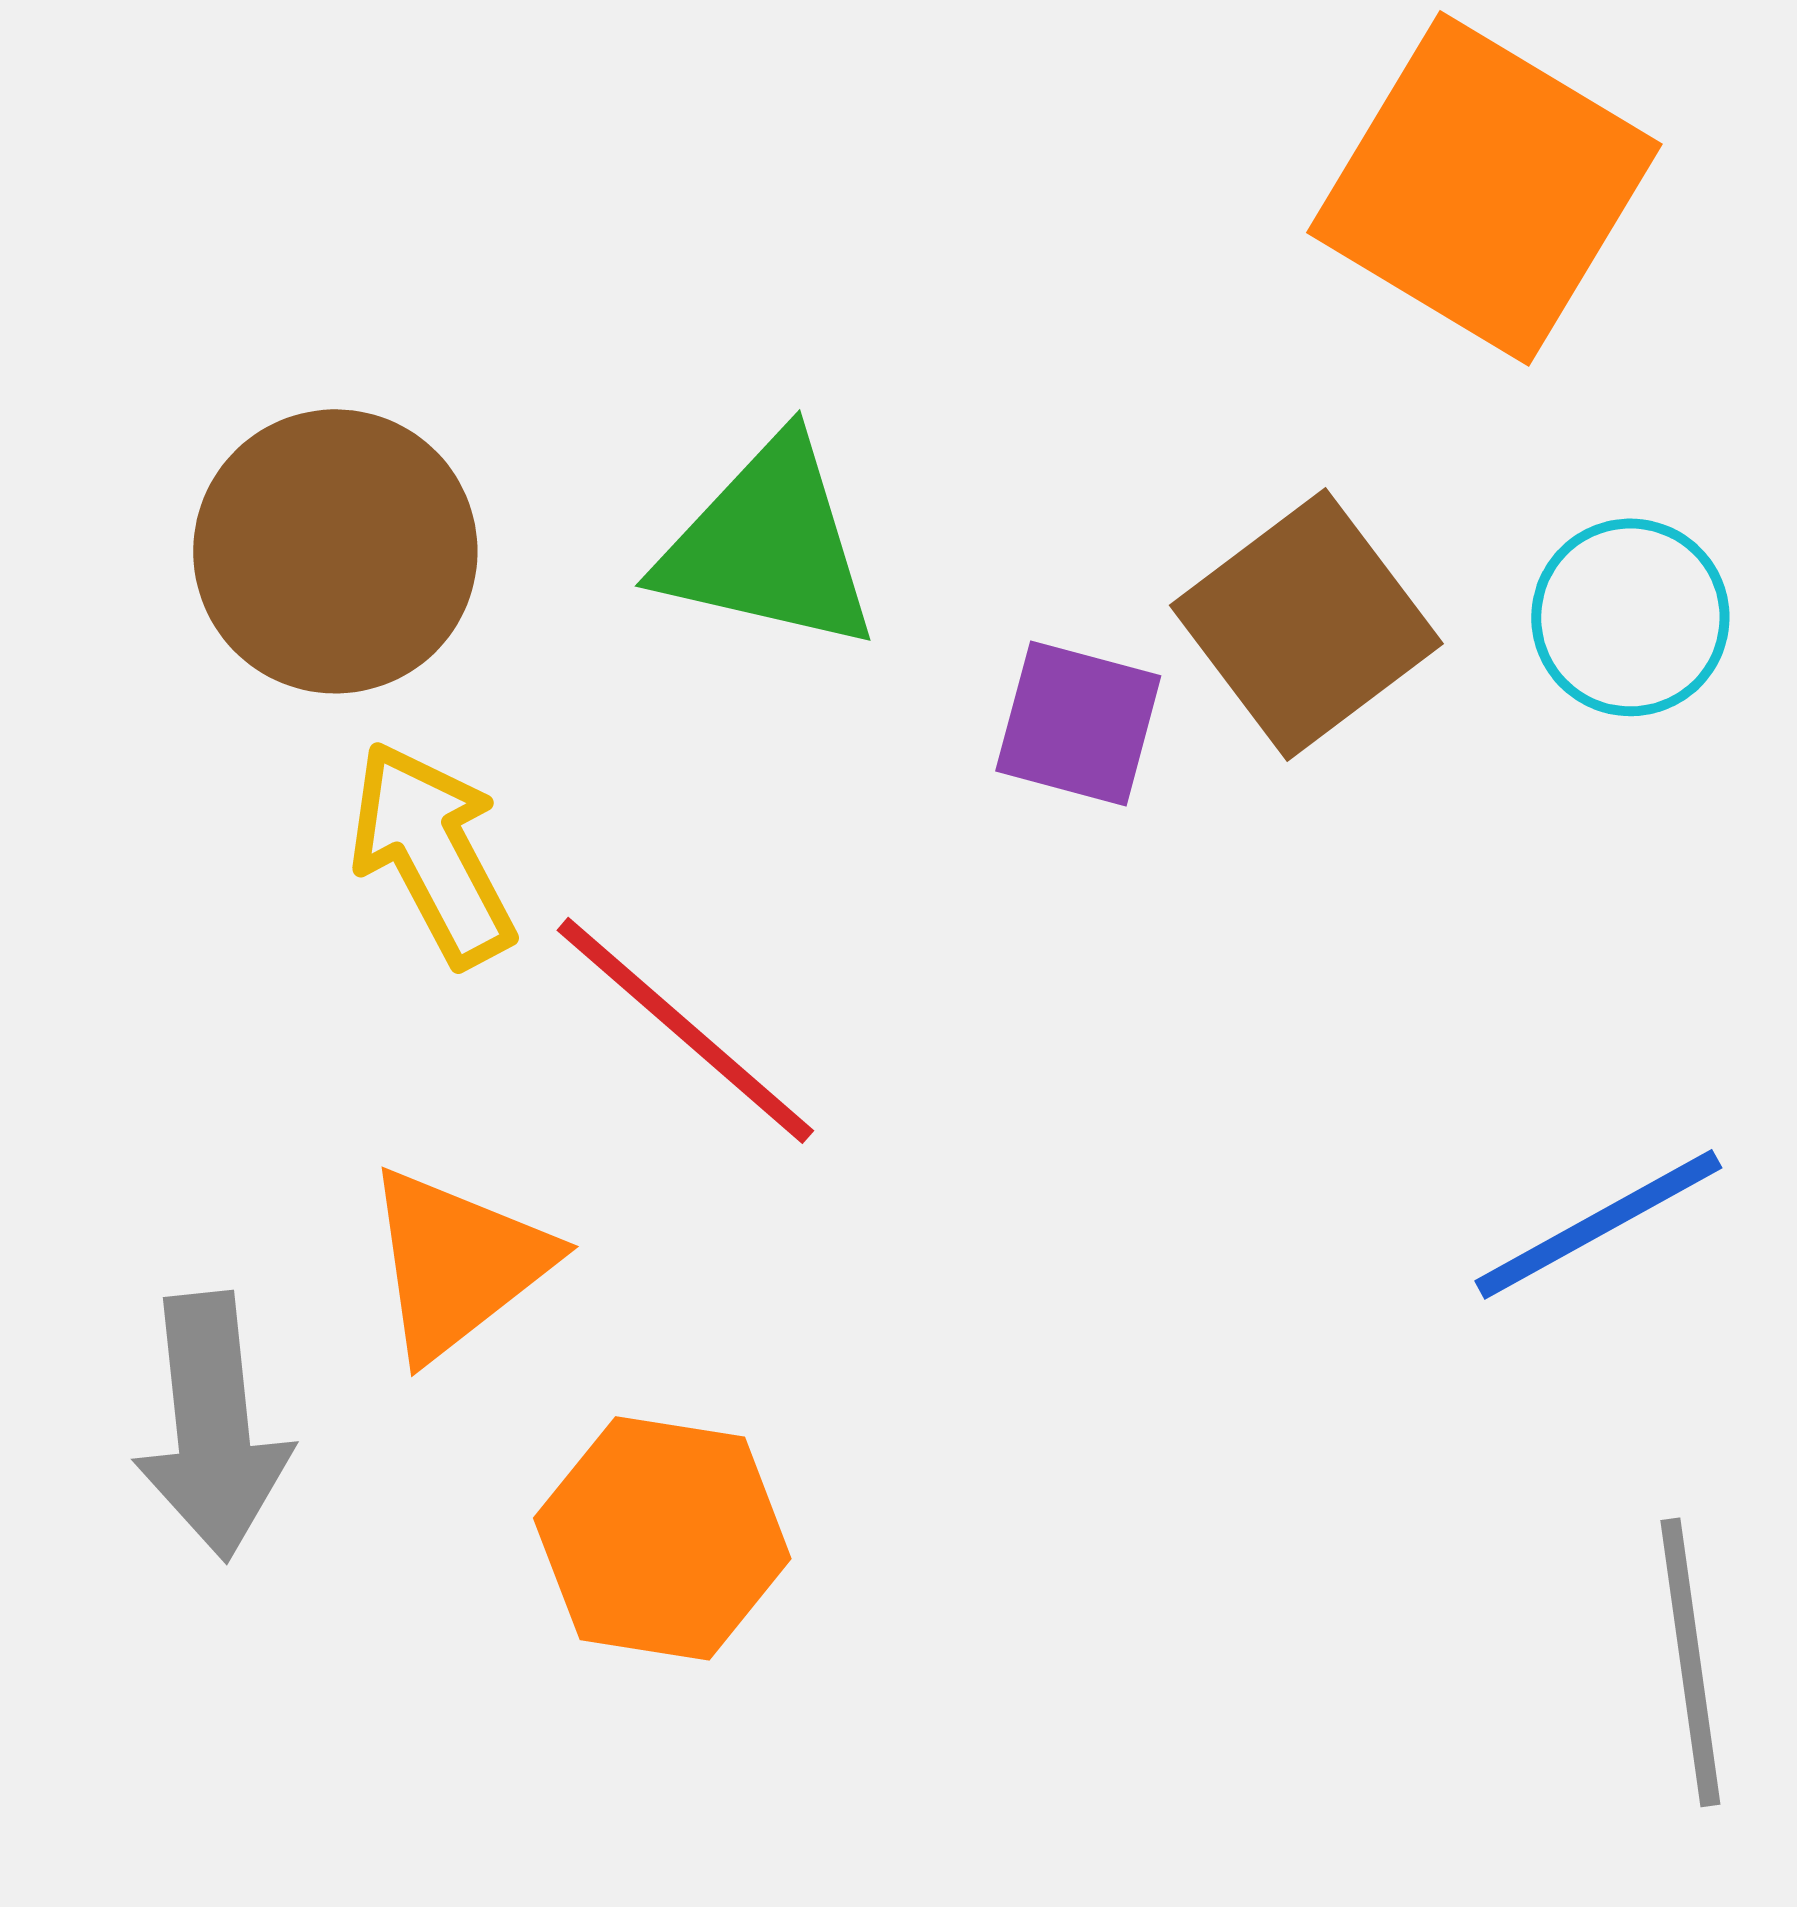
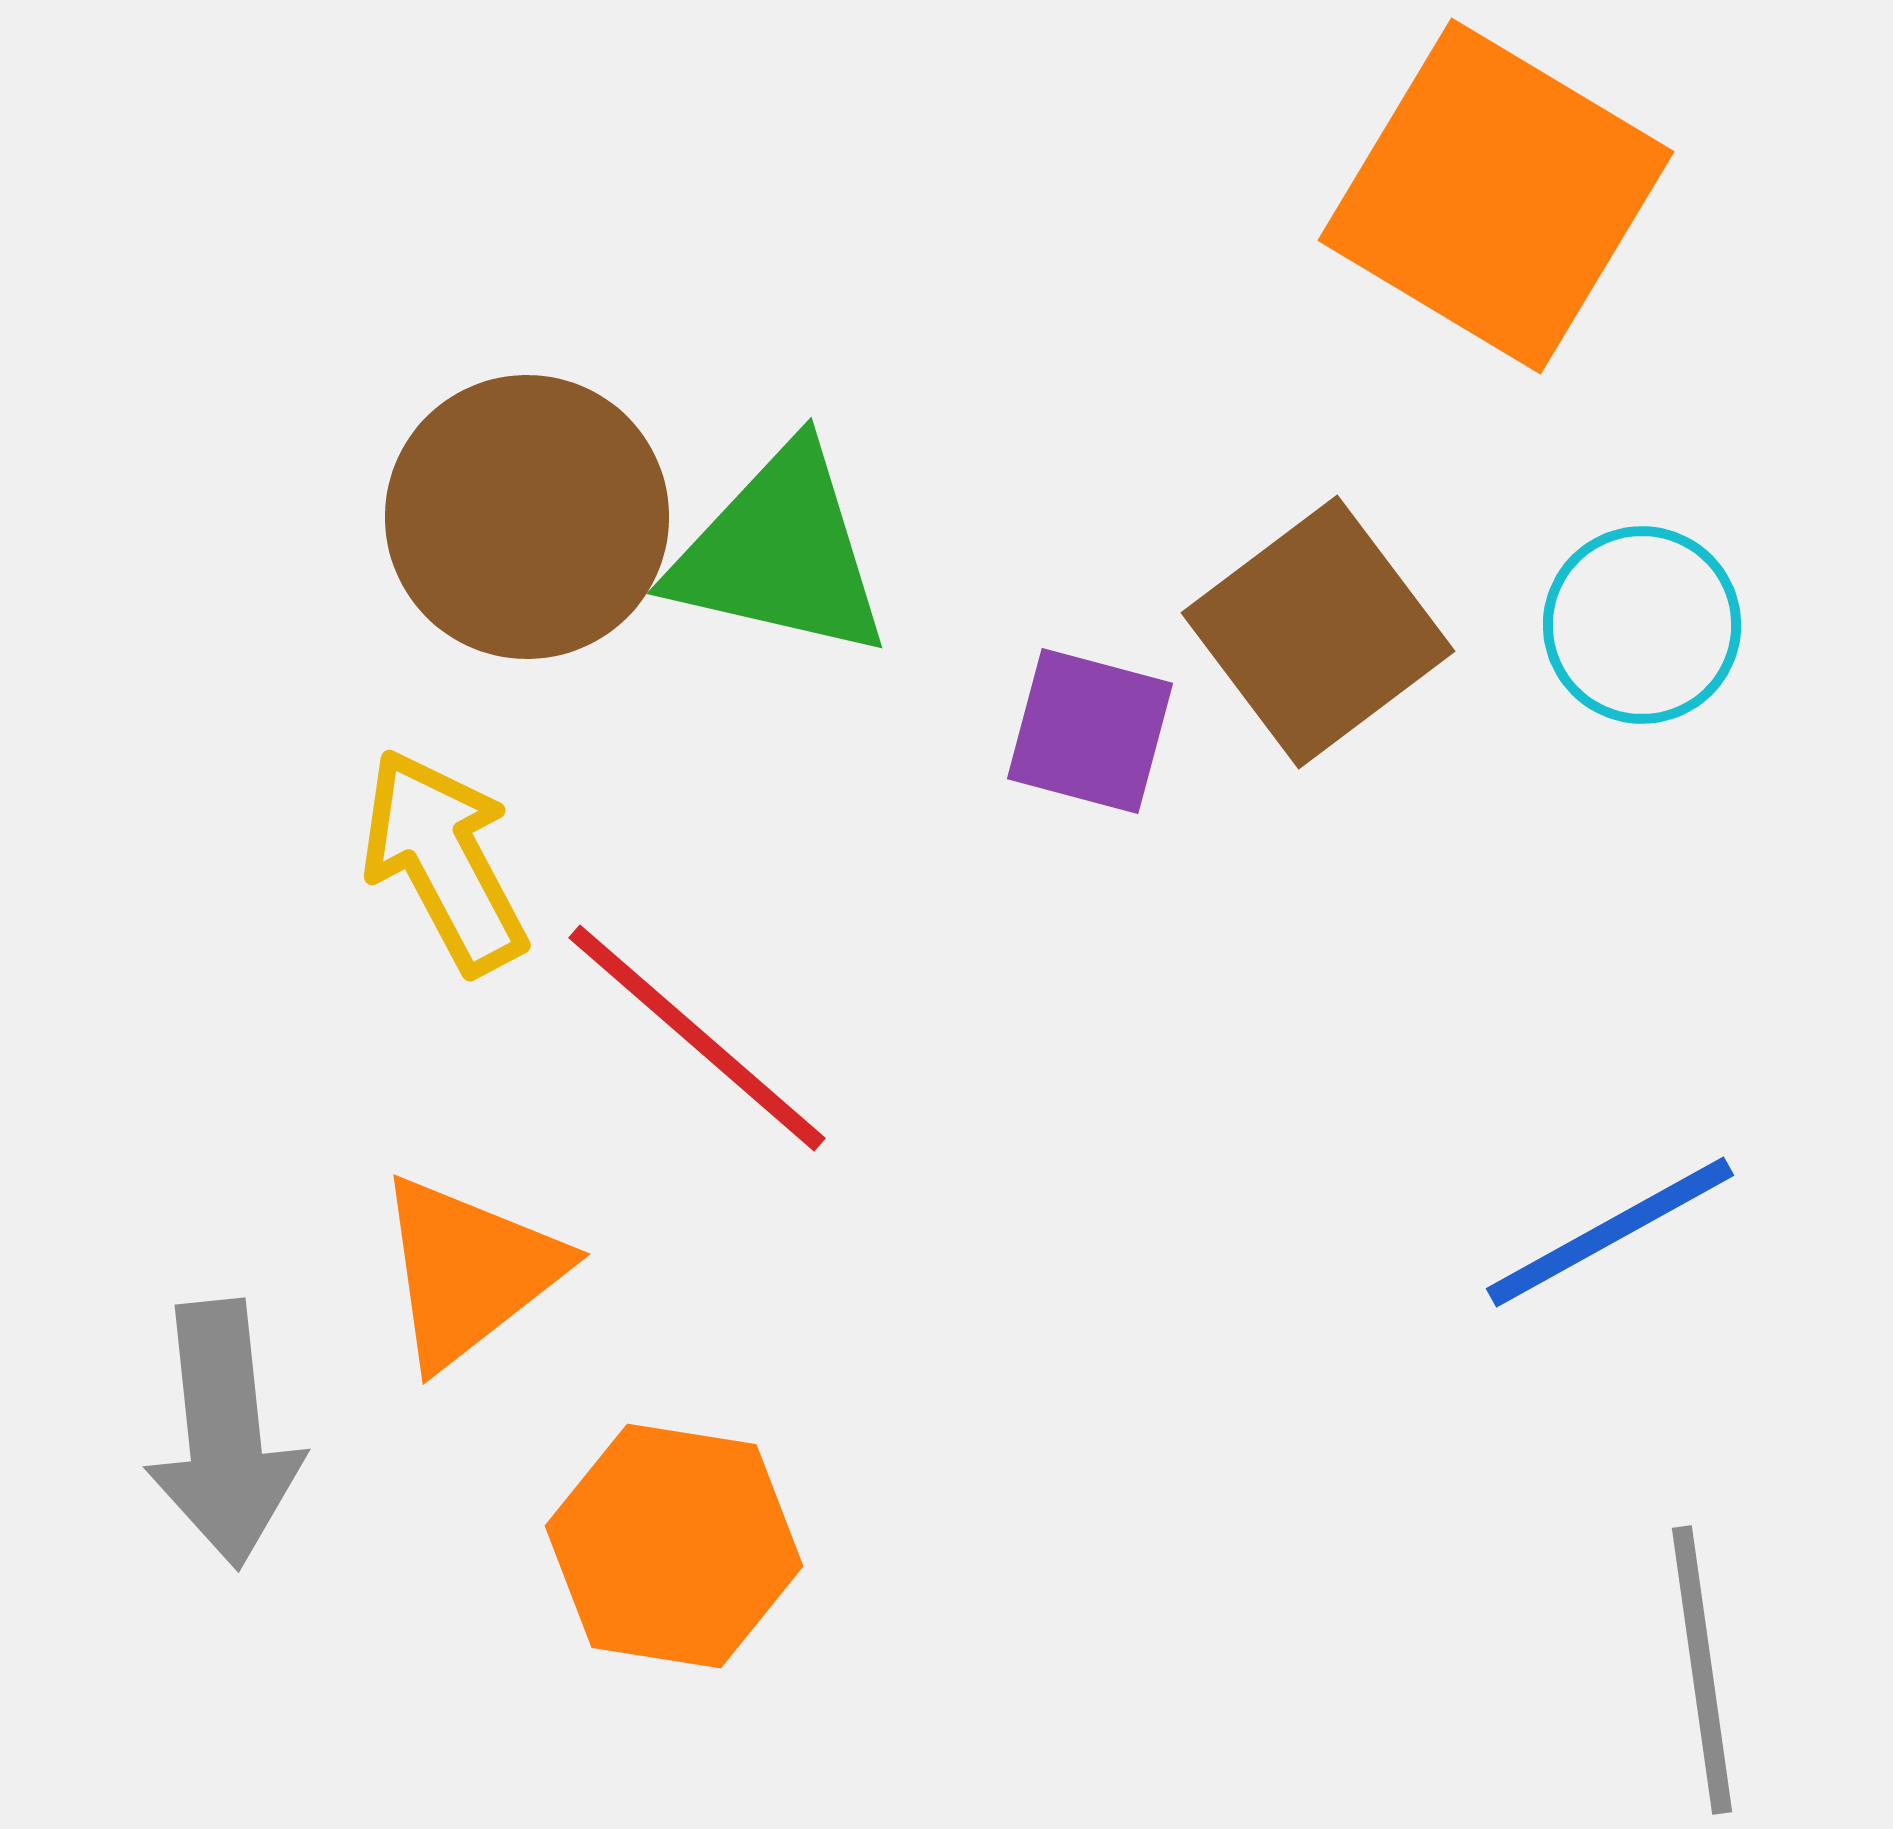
brown circle: (335, 551) -> (527, 517), moved

